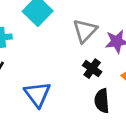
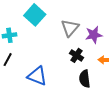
blue triangle: (37, 94) -> (37, 76), turned -30

